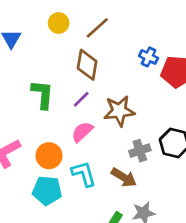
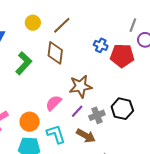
green L-shape: (43, 94) -> (24, 63), moved, turned 40
purple line: (81, 99) -> (77, 111), moved

